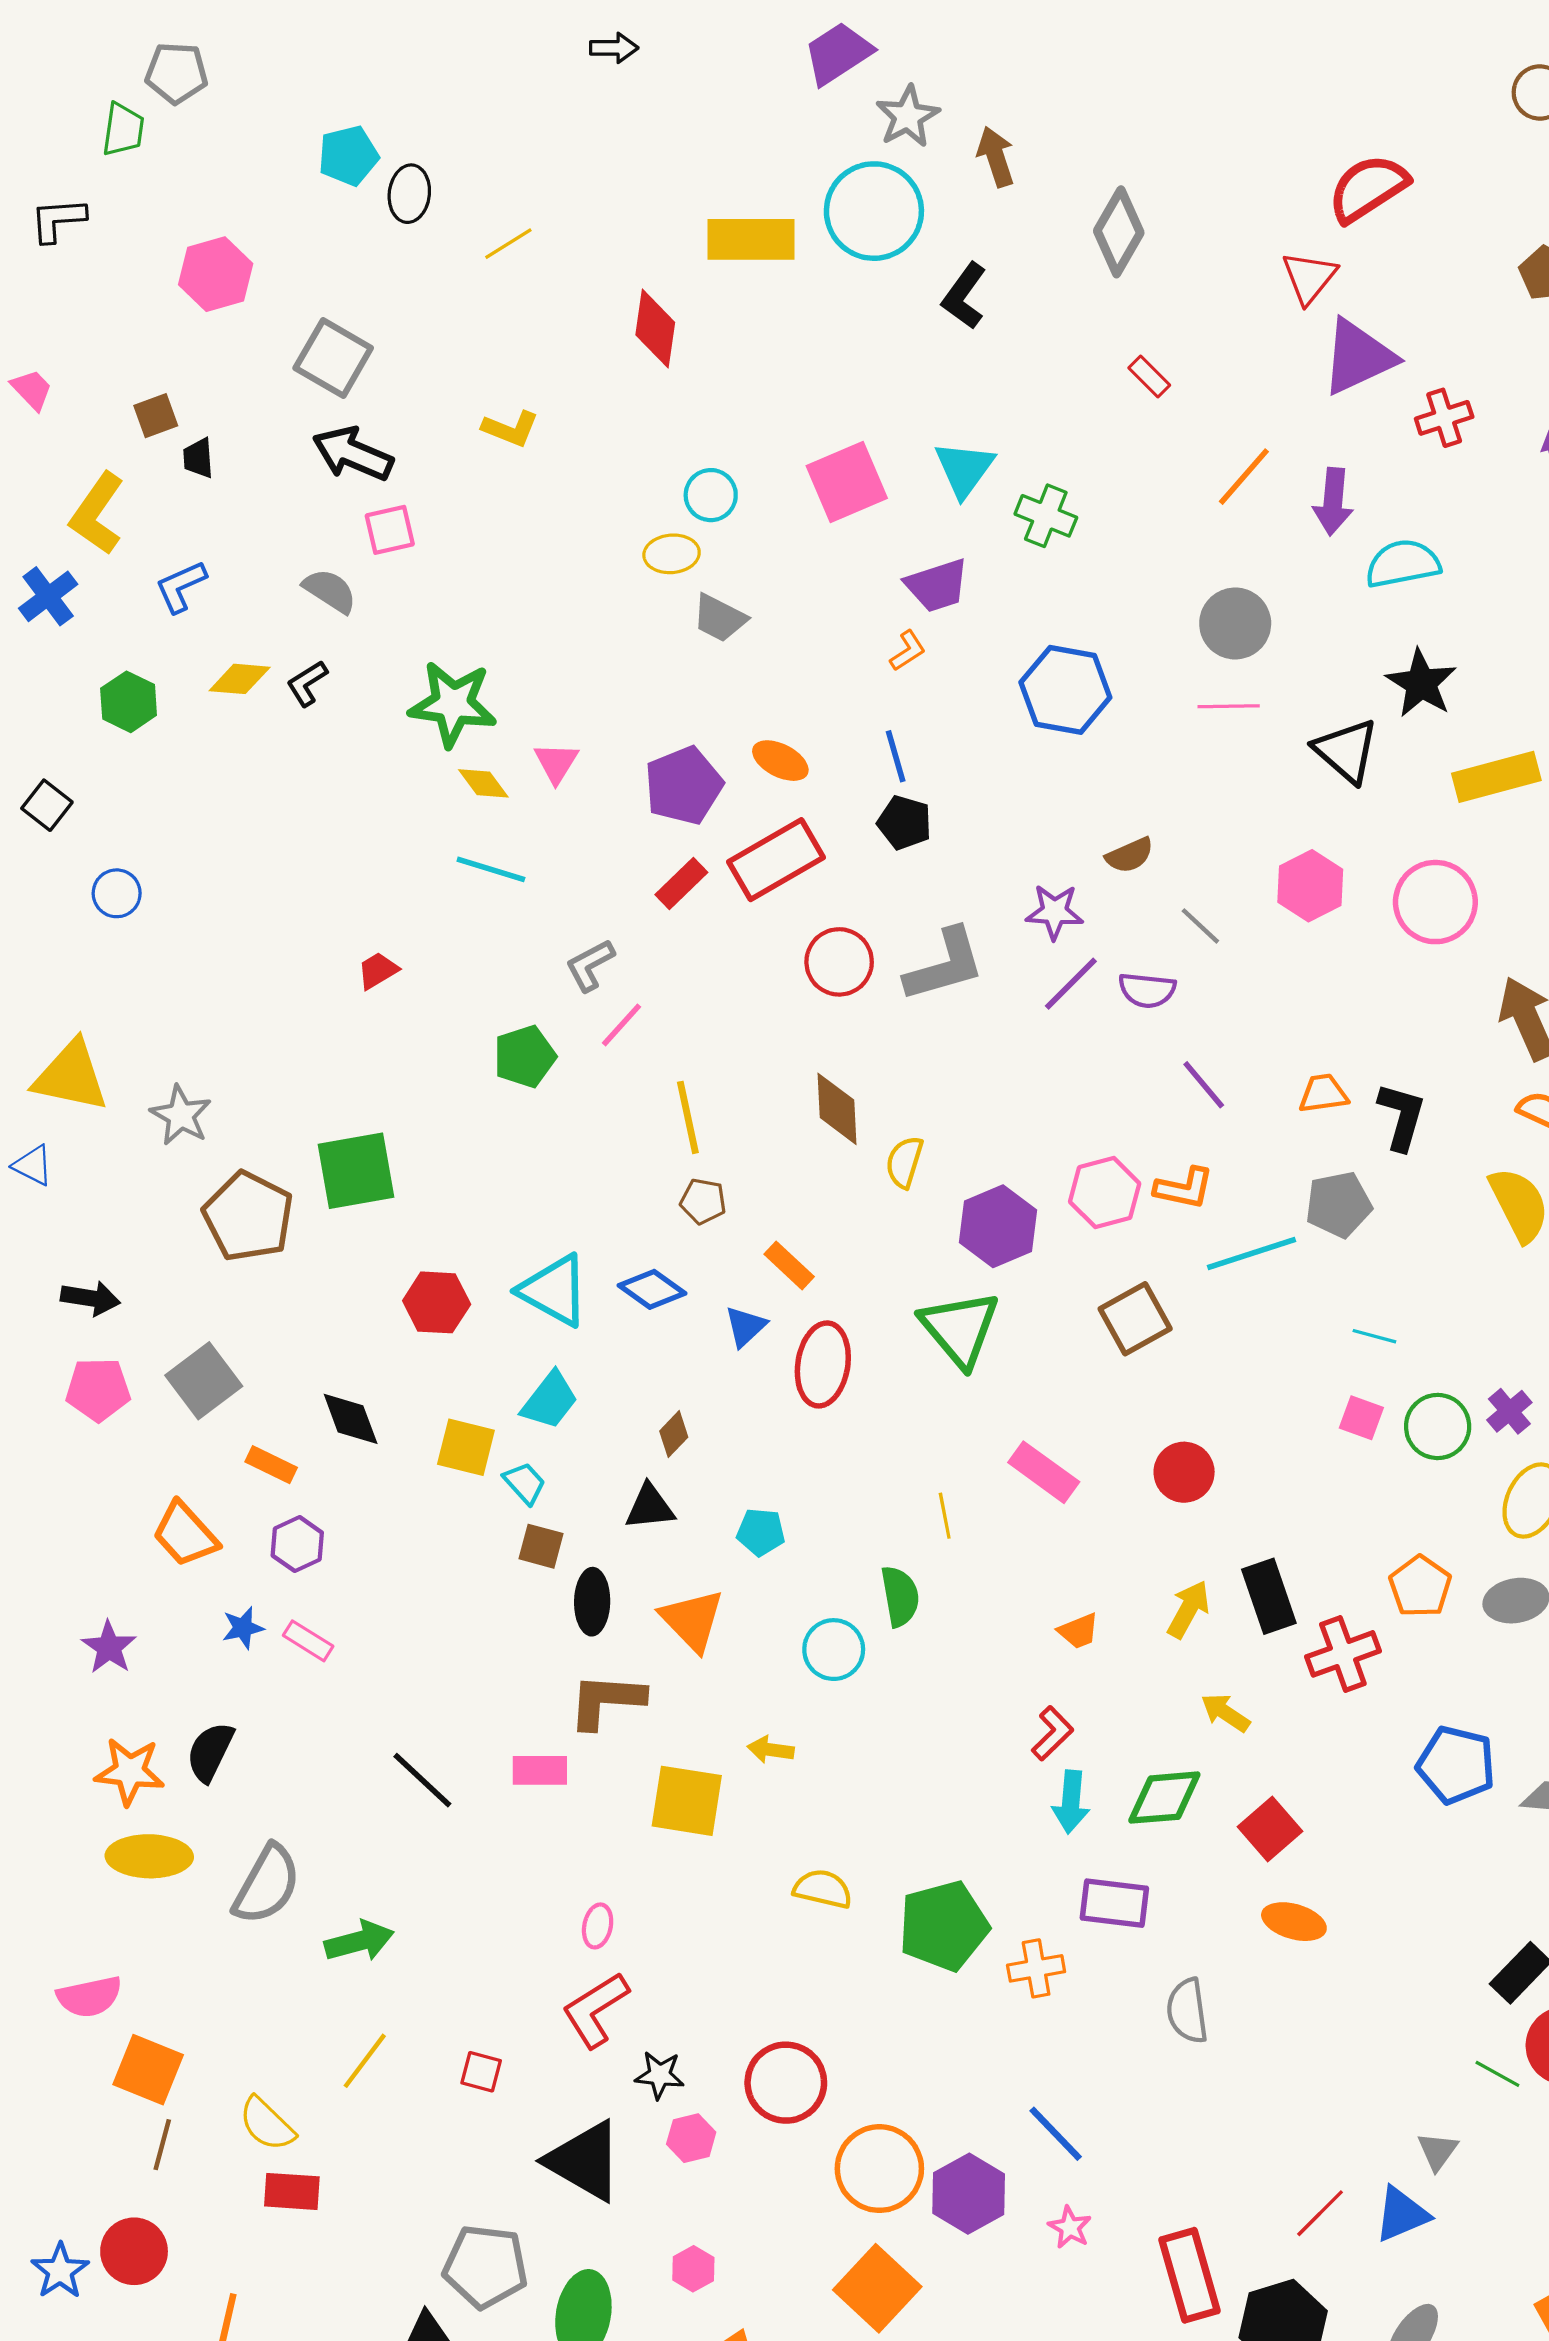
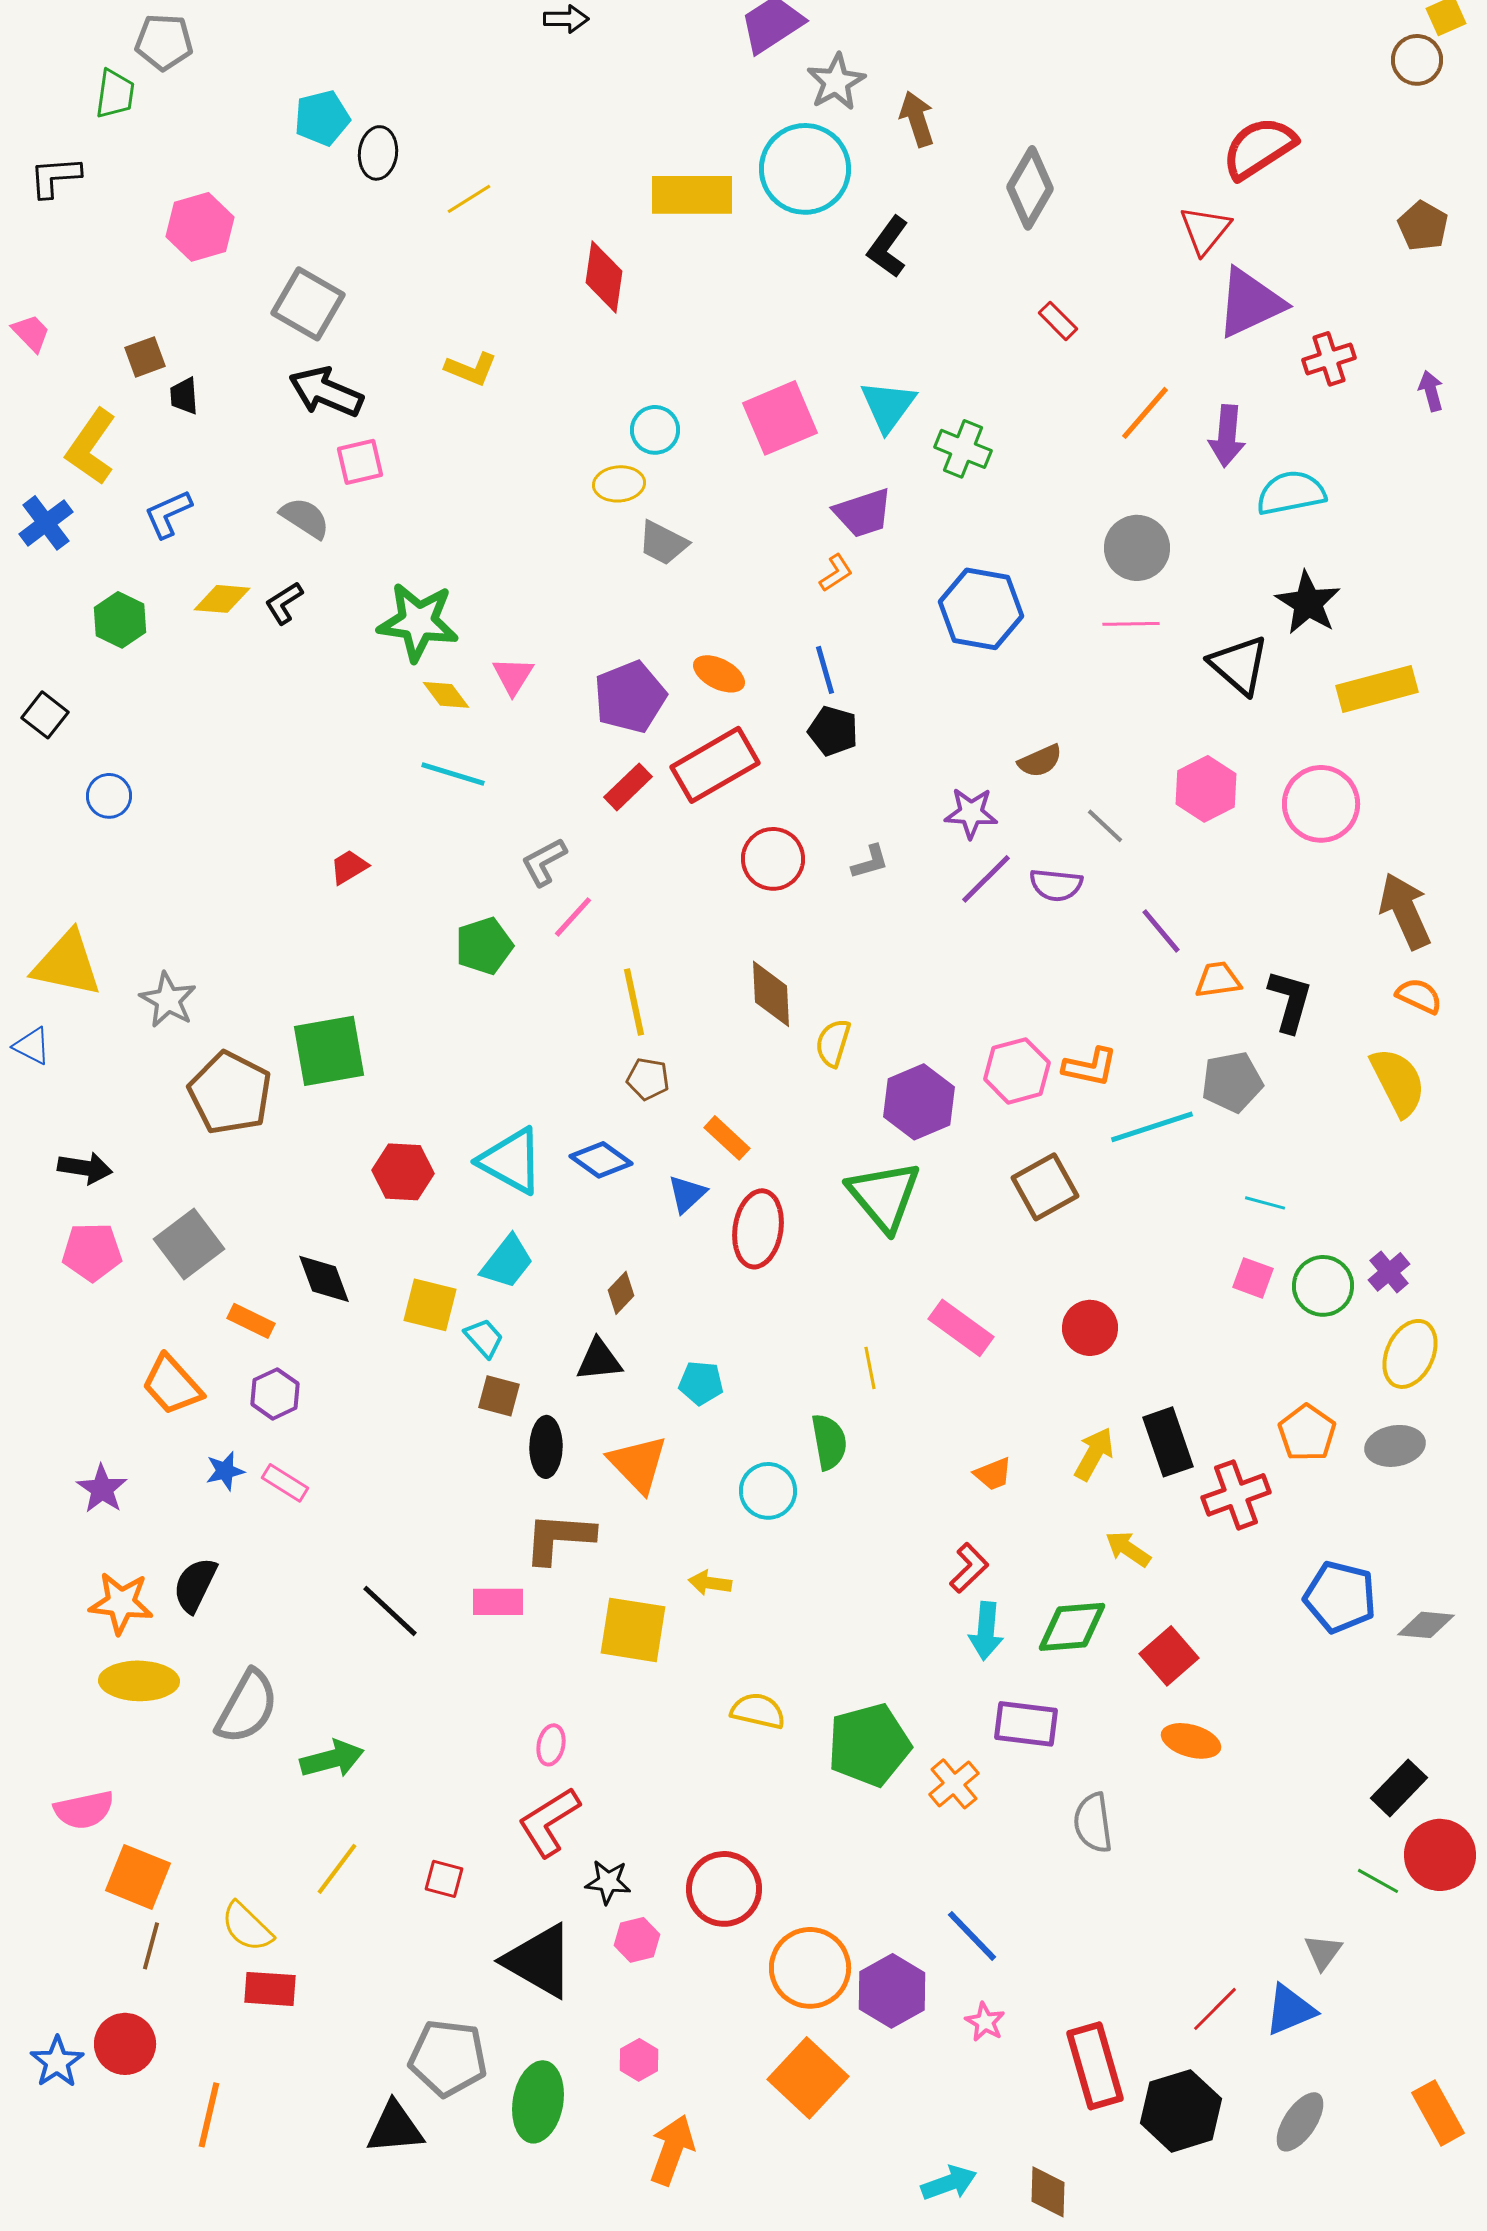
gray L-shape: (945, 965) -> (870, 862), size x0.5
purple line: (1204, 1085) -> (1161, 931), moved
orange cross: (1036, 1968) -> (954, 1784), turned -30

